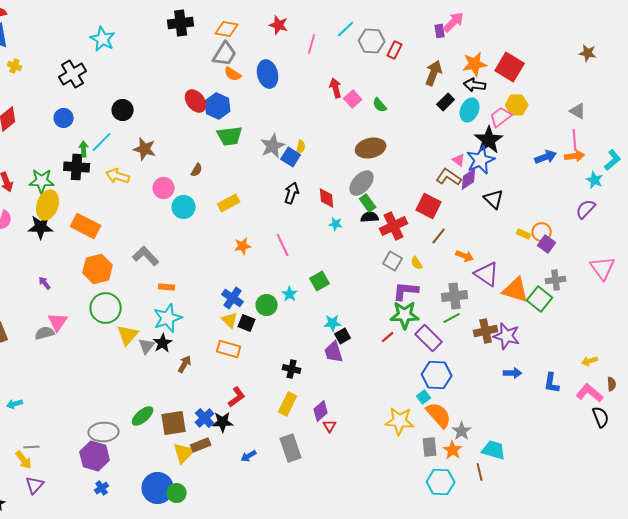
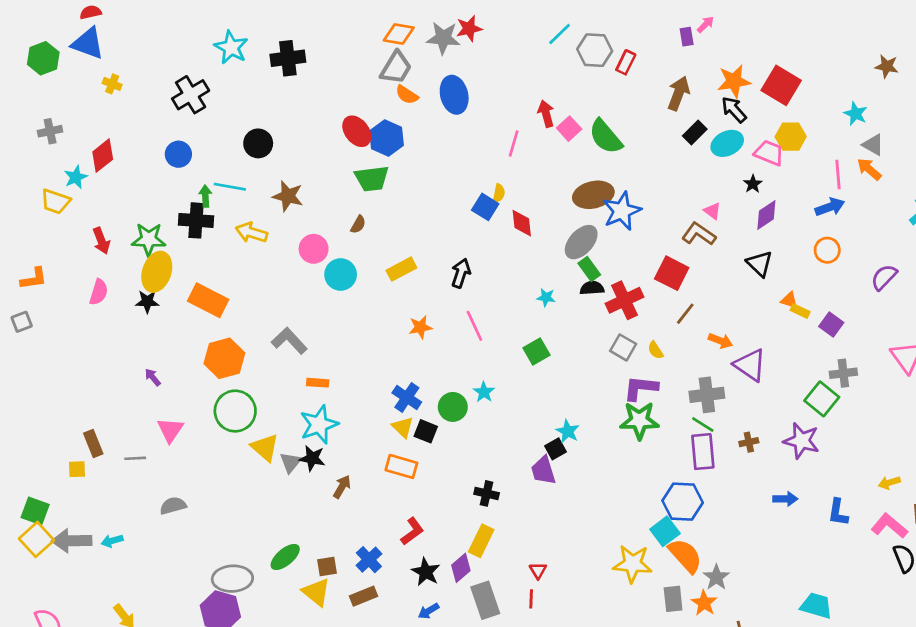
pink arrow: (454, 22) -> (706, 24), size x0.6
black cross: (181, 23) -> (288, 58), moved
red star: (279, 25) -> (469, 29), turned -30
pink line: (312, 44) -> (514, 143), moved
black arrow: (475, 85) -> (734, 110), turned 40
green semicircle: (380, 105) -> (606, 137), size x1.8
cyan ellipse: (470, 110) -> (727, 143), turned 40
pink trapezoid: (501, 117) -> (769, 153), turned 60
green trapezoid: (230, 136) -> (372, 179), moved
black star: (489, 140) -> (753, 184), size x0.5
pink line: (575, 140) -> (838, 174), moved
cyan line: (102, 142) -> (230, 187), turned 55
gray star: (273, 146) -> (443, 38), moved, turned 30
orange arrow: (575, 156) -> (869, 169), moved, turned -132
blue star: (481, 160) -> (622, 211), moved
purple diamond: (469, 179) -> (766, 215), moved
cyan star: (595, 180) -> (856, 114), moved
black arrow: (292, 193) -> (461, 273), moved
red diamond: (327, 198) -> (522, 223), moved
black star: (41, 227) -> (147, 302), size x0.7
orange circle: (542, 232) -> (827, 250), moved
green square: (320, 281) -> (537, 352), moved
orange triangle: (516, 290) -> (789, 300), moved, size x0.5
green line: (452, 318) -> (703, 425), turned 60
cyan star: (333, 323) -> (568, 431), moved, turned 30
brown cross: (486, 331) -> (749, 442), size x0.6
gray semicircle: (45, 333) -> (173, 506), moved
yellow triangle: (128, 335) -> (265, 448), turned -30
purple star: (507, 336) -> (801, 441), moved
red line: (388, 337) -> (531, 599), moved, turned -48
purple rectangle: (429, 338) -> (703, 452), moved, turned 40
black star: (163, 343) -> (312, 458), turned -30
cyan square: (424, 397) -> (665, 531), size x1.5
purple diamond: (321, 411) -> (461, 568), moved
black star: (223, 422) -> (426, 572), moved, turned 30
brown square: (174, 423) -> (327, 566), size x0.6
gray line: (32, 447) -> (135, 458), moved
cyan trapezoid: (494, 450) -> (816, 606), moved
yellow triangle: (184, 453) -> (316, 592), moved, turned -35

